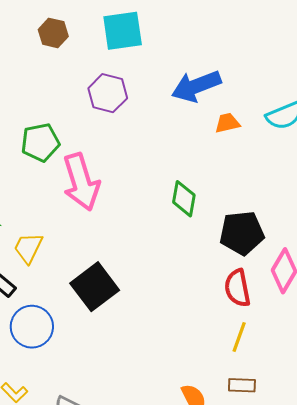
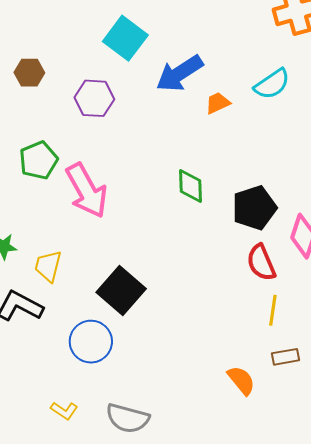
cyan square: (123, 31) -> (125, 38), moved, turned -33
brown hexagon: (53, 33) -> (29, 73), moved
blue circle: (32, 327) -> (91, 342), moved

